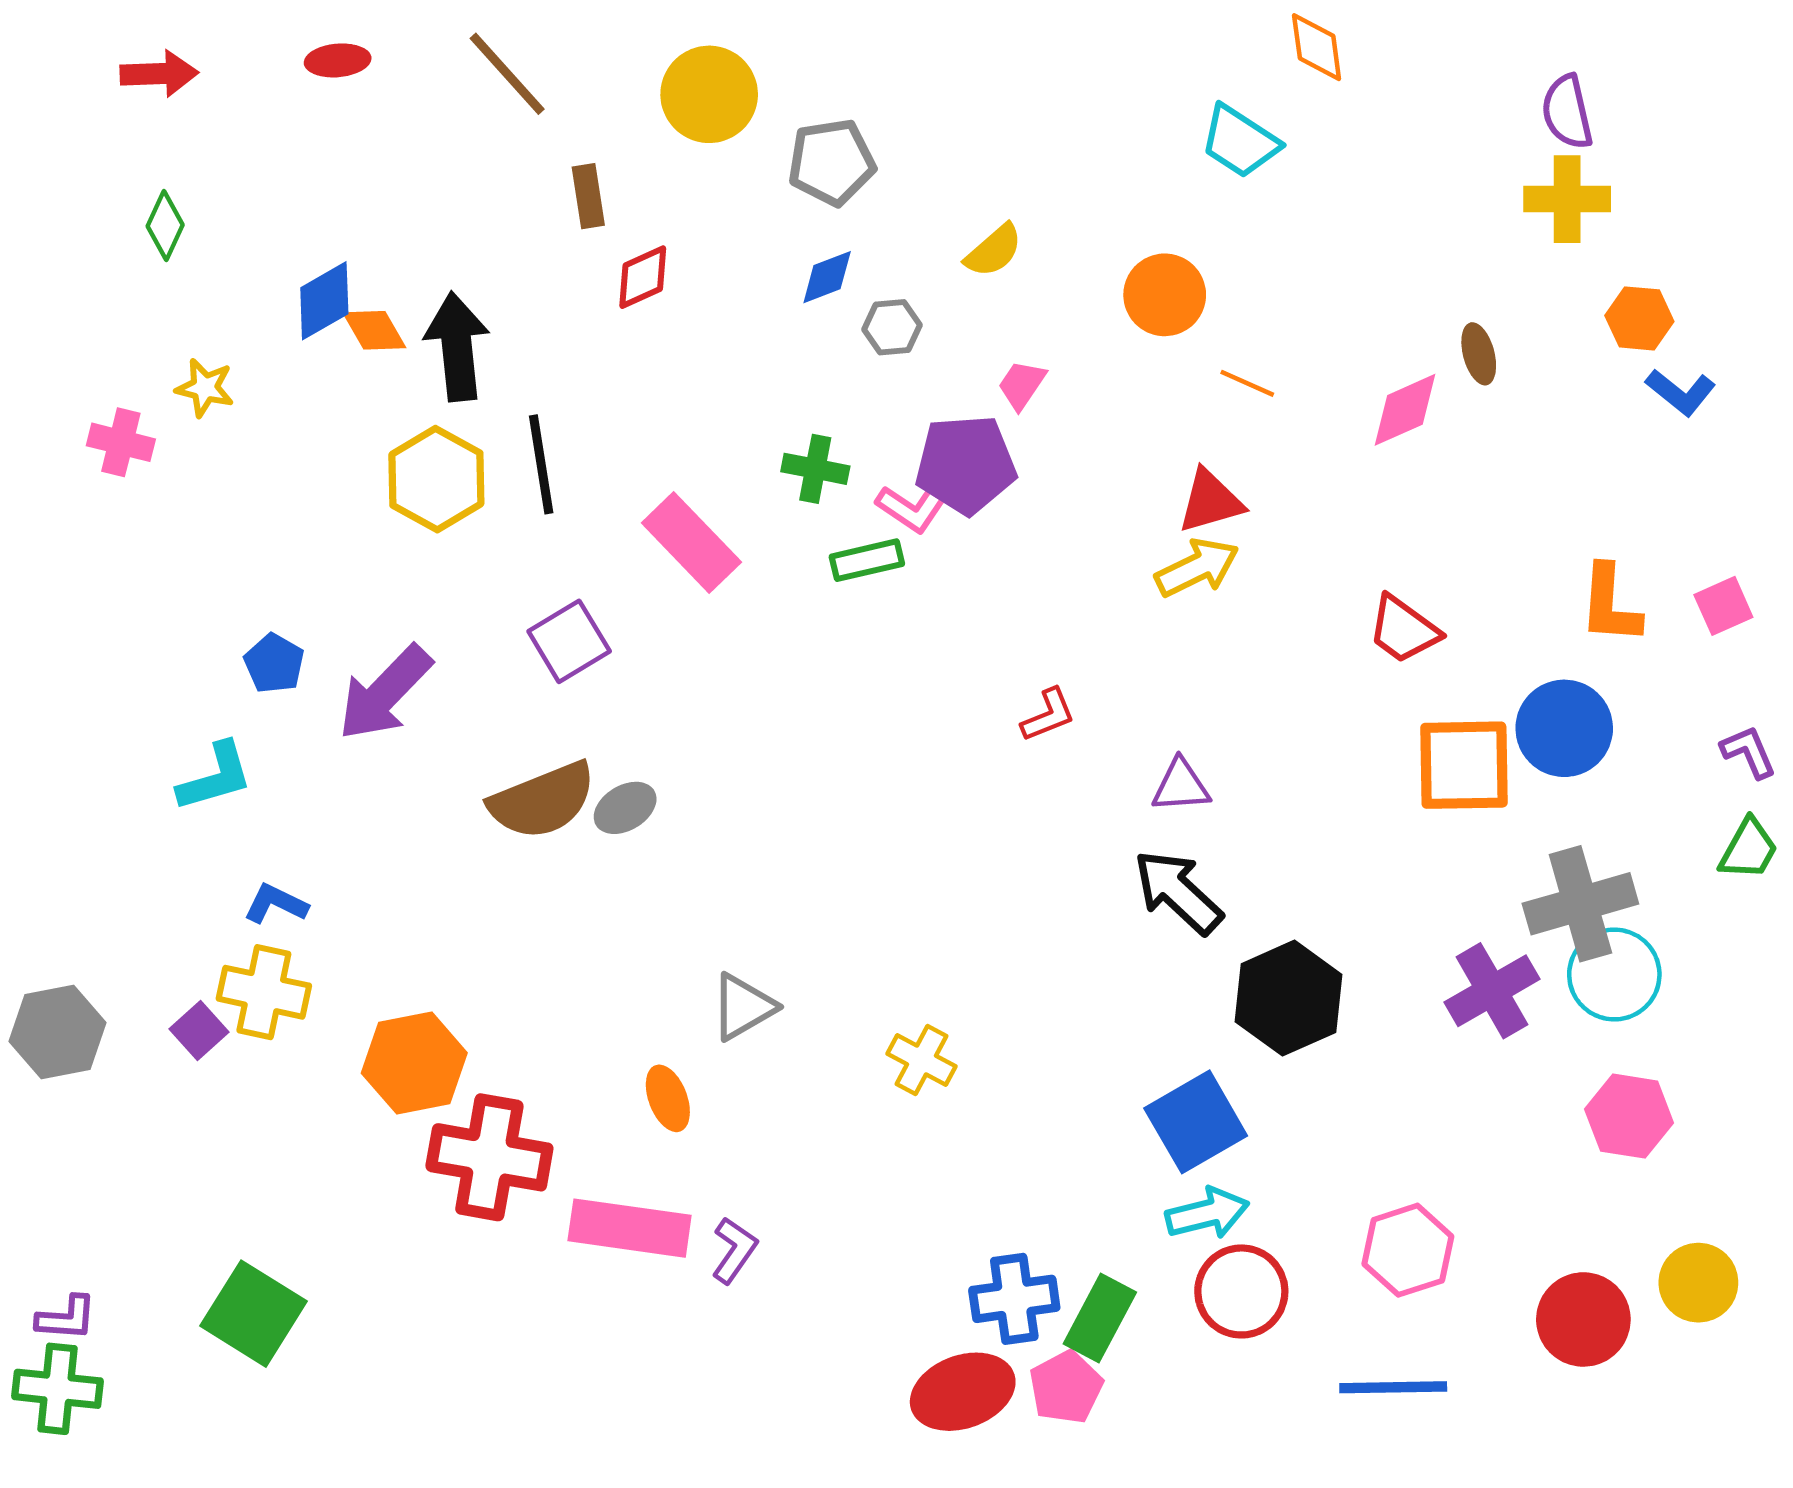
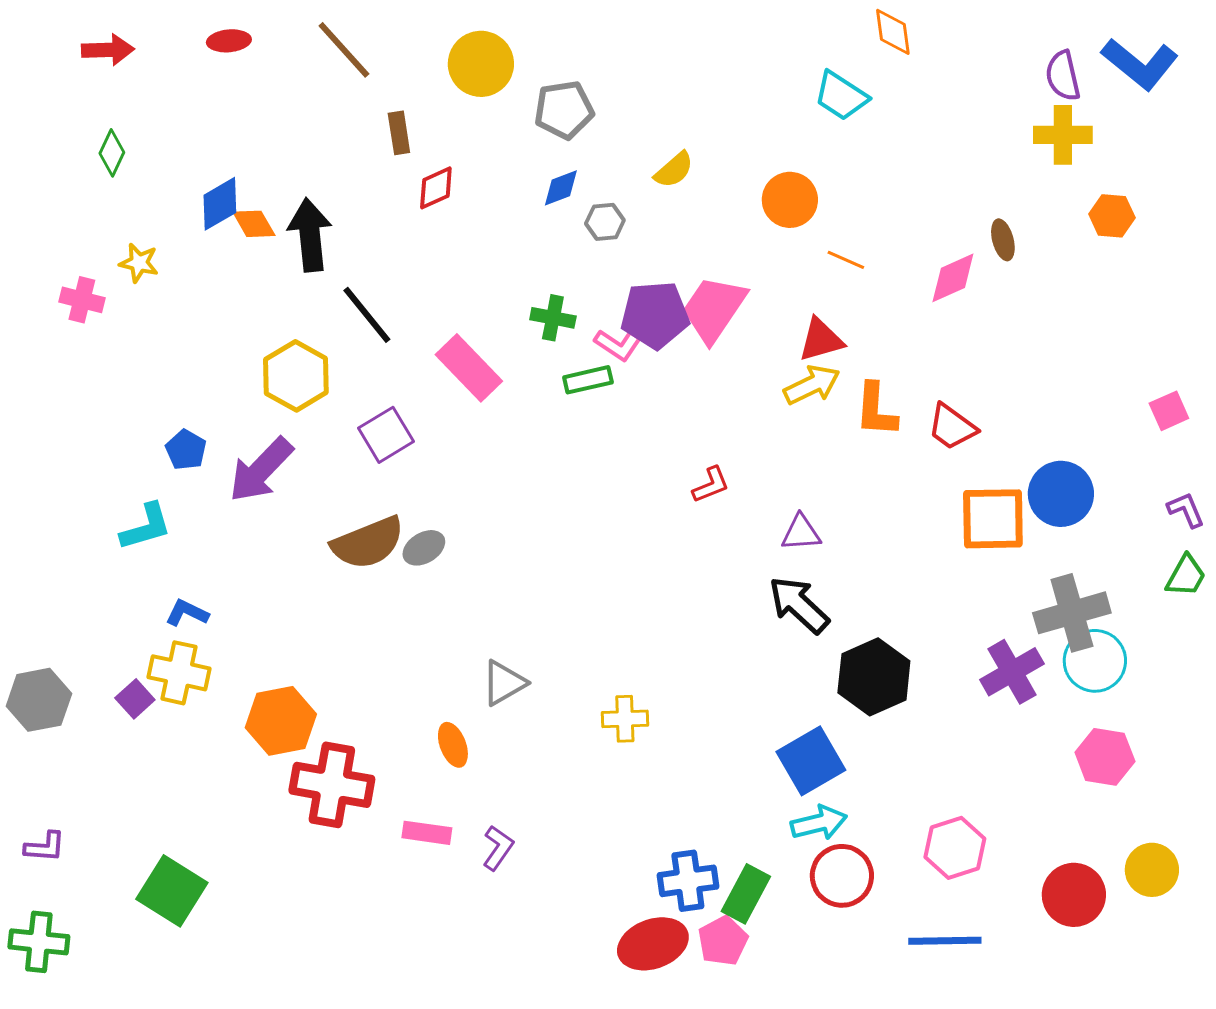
pink trapezoid: (1022, 385) -> (714, 309), moved, size x2.0
blue L-shape: (1681, 392) -> (1140, 64), moved, size x1.6
black line: (541, 464) -> (367, 315), turned -30
yellow hexagon: (436, 479) -> (296, 376), moved
orange L-shape: (1610, 604) -> (876, 410), moved
yellow cross: (921, 1060) -> (625, 719), turned -30
pink rectangle: (630, 1228) -> (427, 833), size x0.6
purple L-shape: (66, 1318) -> (45, 847), moved

